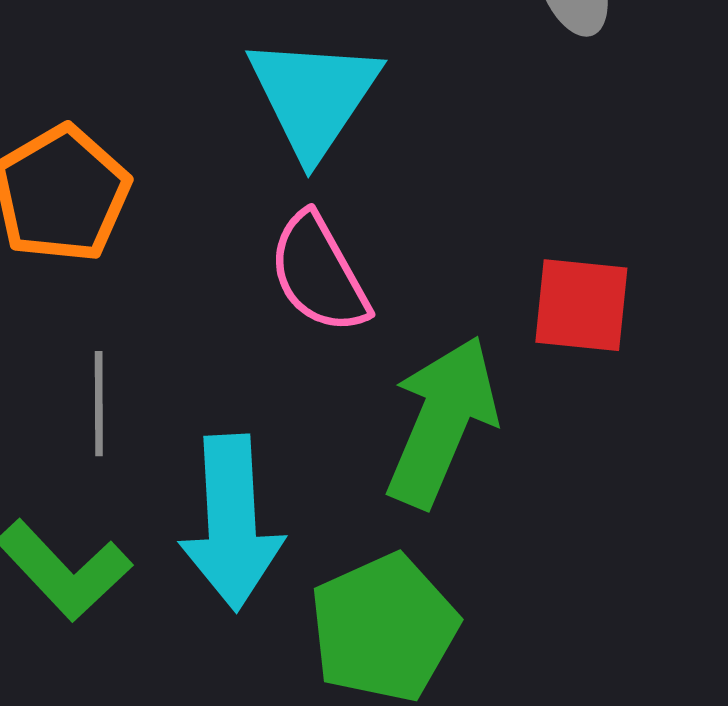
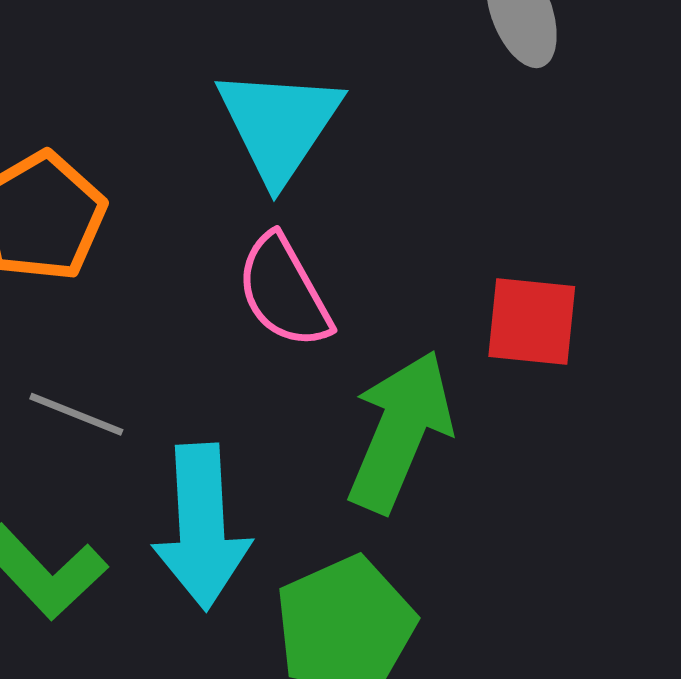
gray line: (99, 404) -> (76, 414), turned -68

